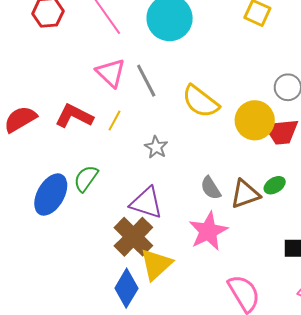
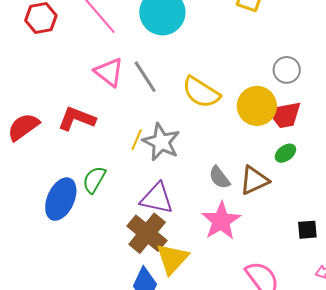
yellow line: (114, 121) -> (137, 140), moved
gray star: (156, 147) -> (161, 142), size x1.6
green ellipse: (275, 185) -> (285, 153), moved

